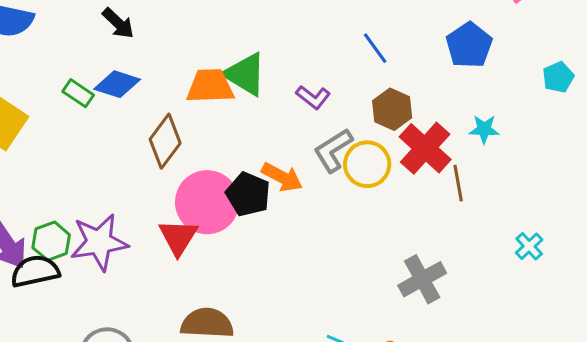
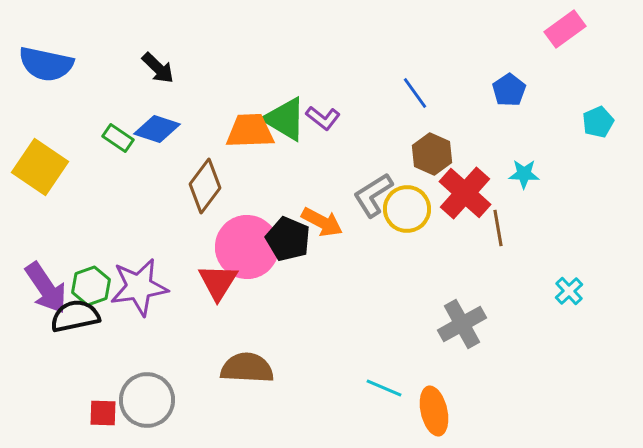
blue pentagon: (469, 45) -> (509, 90), size x0.7
purple L-shape: (313, 97) -> (323, 118), moved

